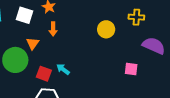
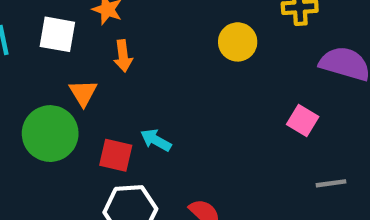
pink square: (131, 69) -> (303, 121), turned 32

